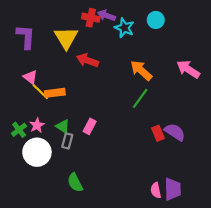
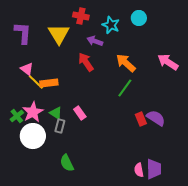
purple arrow: (106, 15) -> (95, 41), moved
red arrow: (87, 60) -> (86, 62), moved, turned 36
pink star: (37, 125) -> (33, 112), size x1.5
pink rectangle: (90, 126) -> (80, 113), turned -64

